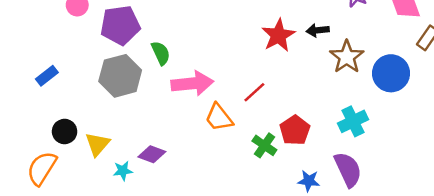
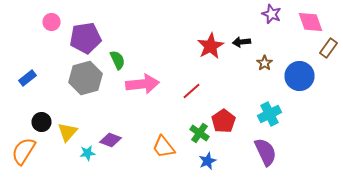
brown star: (347, 57) -> (264, 63), size x0.6
orange trapezoid: (219, 118) -> (164, 147), moved
blue star: (309, 181) -> (208, 161), moved, turned -30

